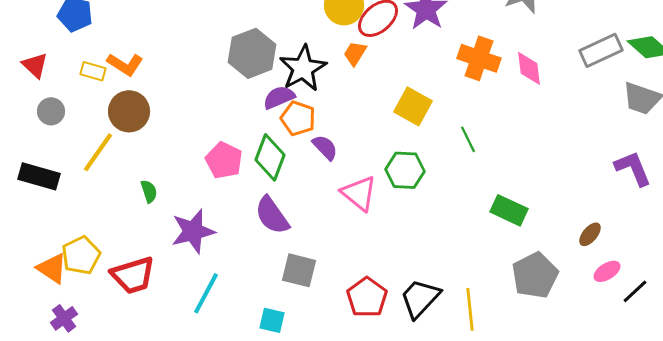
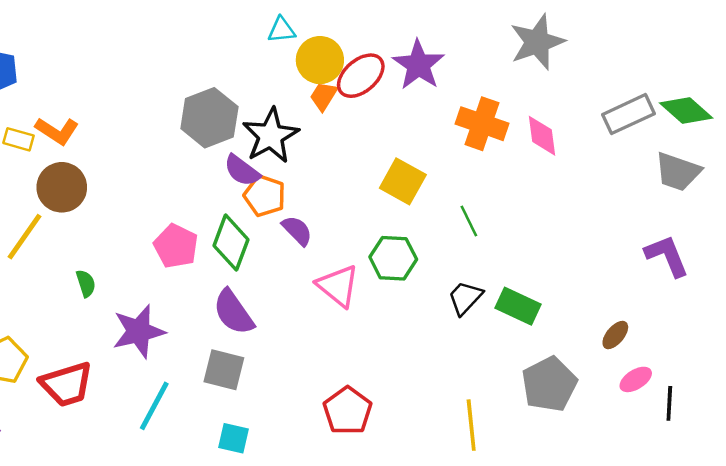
orange trapezoid: (355, 53) -> (324, 96), moved
purple semicircle: (279, 97) -> (242, 171), turned -120
gray square: (299, 270) -> (224, 370), moved
black line: (635, 291) -> (669, 403), turned -44
black trapezoid: (420, 298) -> (465, 298), moved, size x0.7

